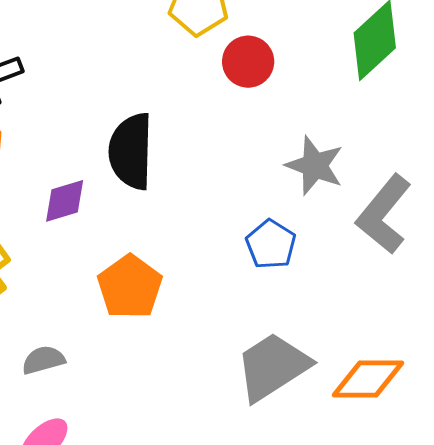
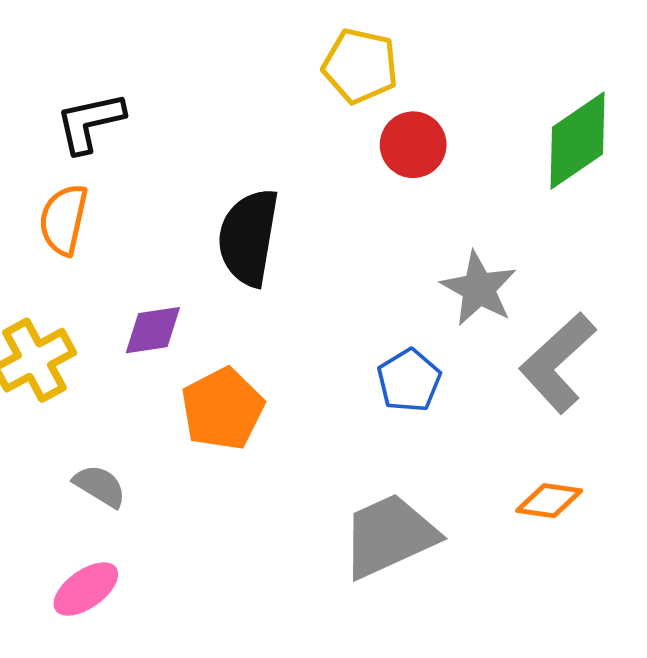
purple diamond: (65, 201) -> (153, 330), moved
gray semicircle: (43, 360) -> (100, 486), turned 39
orange diamond: (368, 379) -> (549, 501), moved, size x0.7

